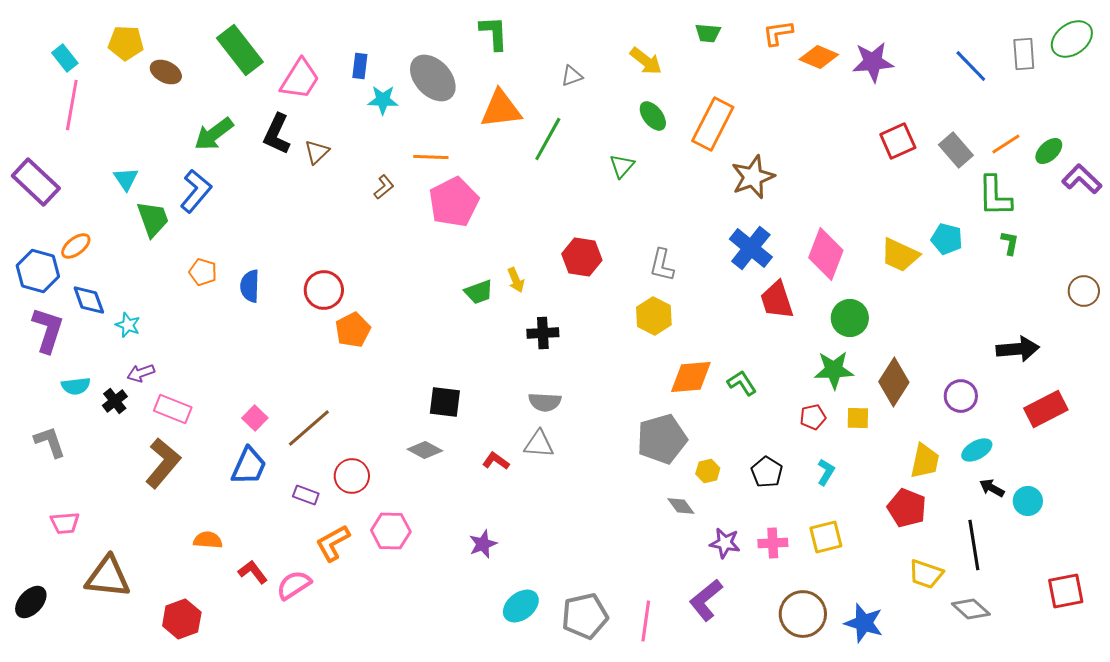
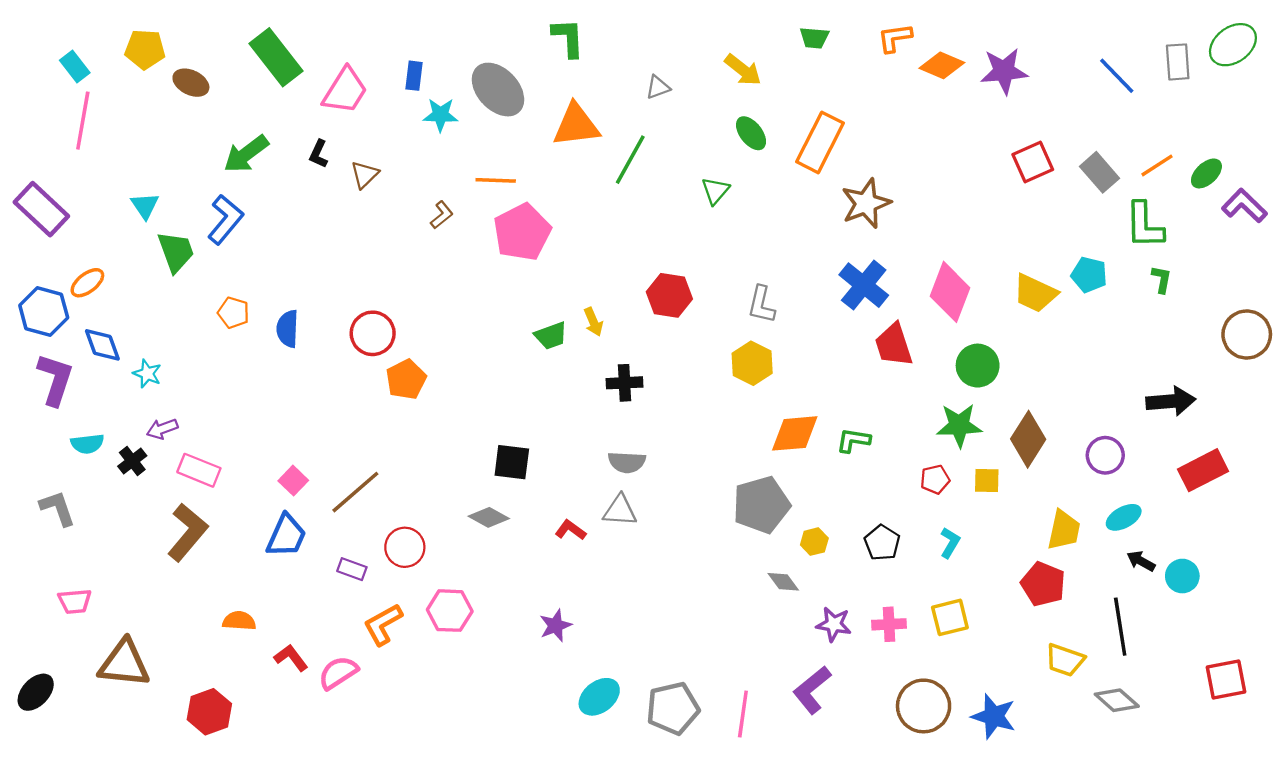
black L-shape: (277, 134) -> (319, 154), size x0.6
brown circle: (1084, 291) -> (1247, 334), size x1.4
green L-shape: (742, 383) -> (853, 440), turned -48

